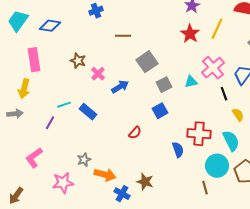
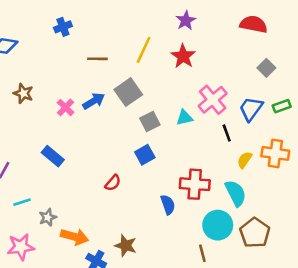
yellow line: (217, 29) -> (144, 50), moved
brown star: (78, 61) -> (23, 93), moved
blue arrow: (120, 87) -> (94, 101), moved
cyan line: (64, 105) -> (22, 202), moved
yellow semicircle: (238, 115) -> (245, 160), turned -112

